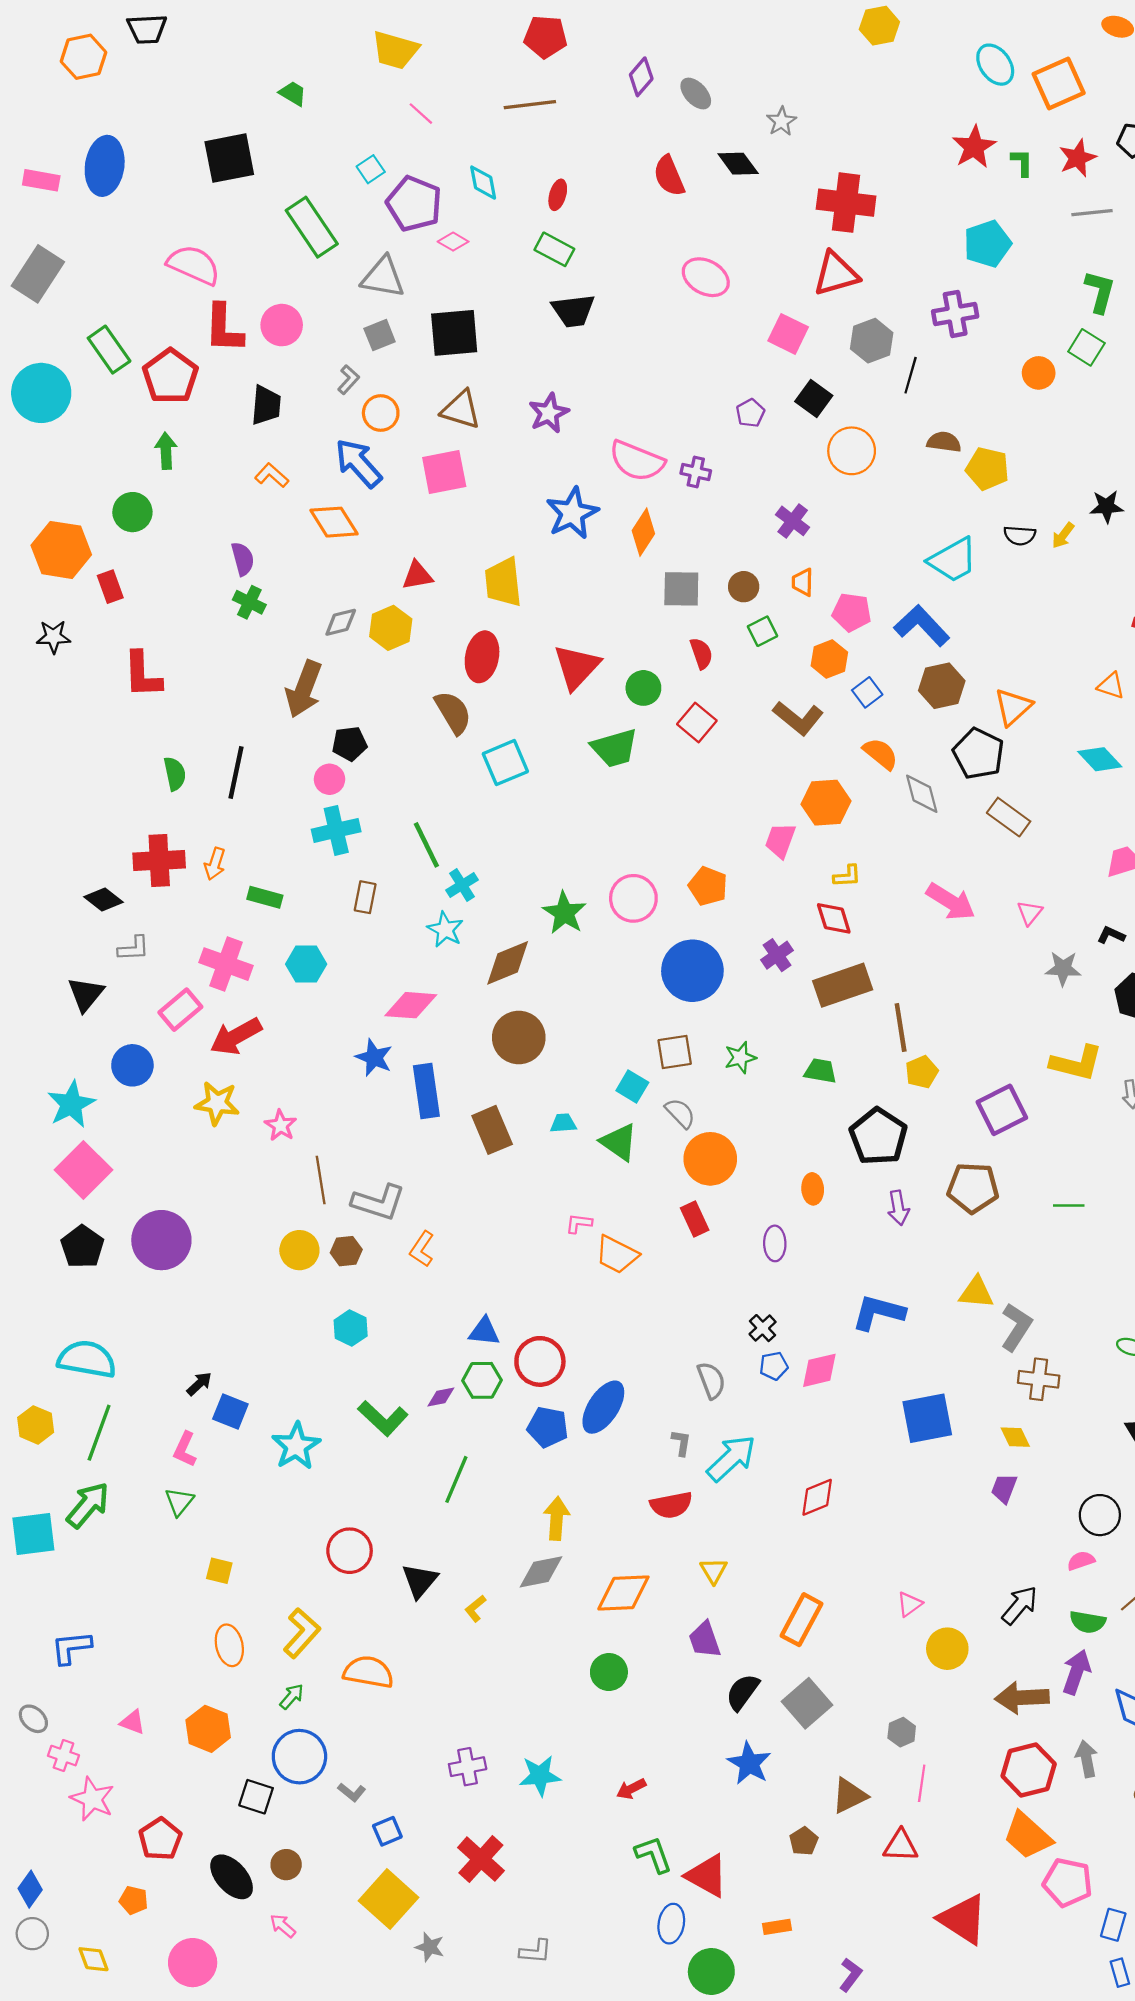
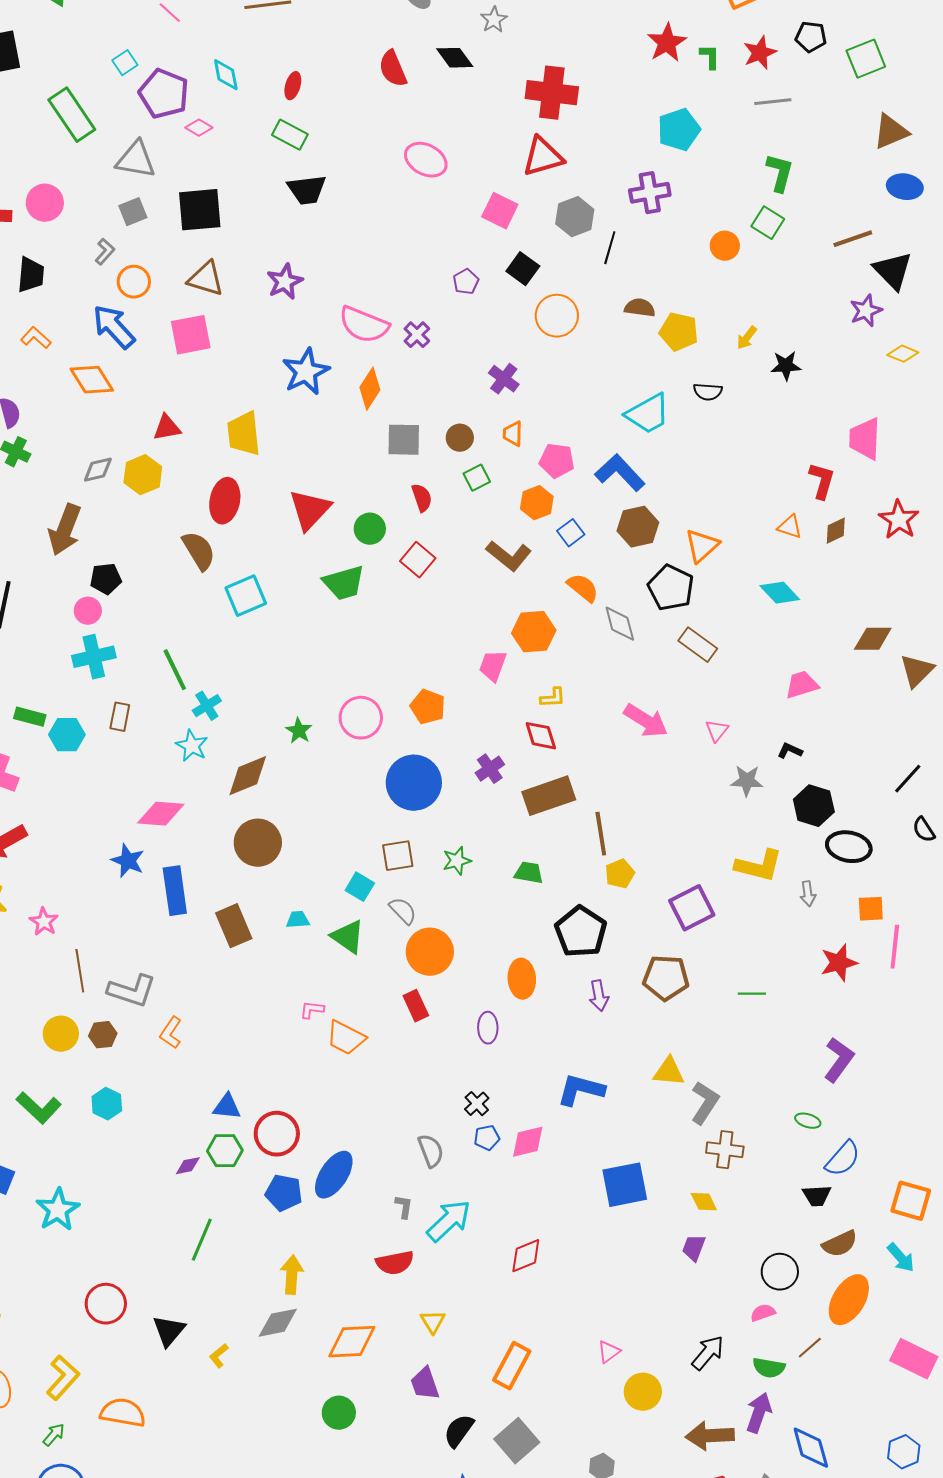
purple cross: (696, 472) -> (417, 335), turned 32
yellow arrow: (1063, 535) -> (747, 338), moved
green star: (564, 913) -> (299, 731), size x0.7
cyan hexagon: (306, 964) -> (67, 735), moved
orange ellipse: (813, 1189) -> (522, 979), size x1.4
green L-shape: (383, 1418) -> (39, 1108), moved

